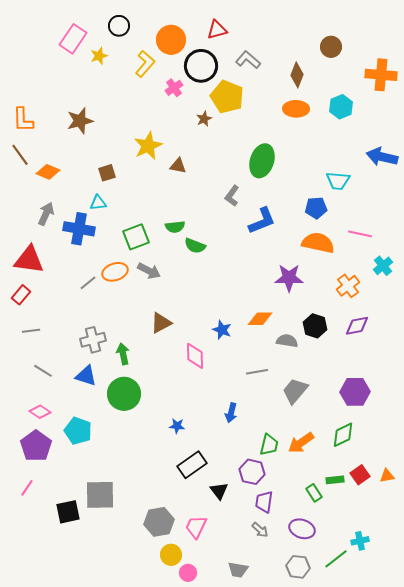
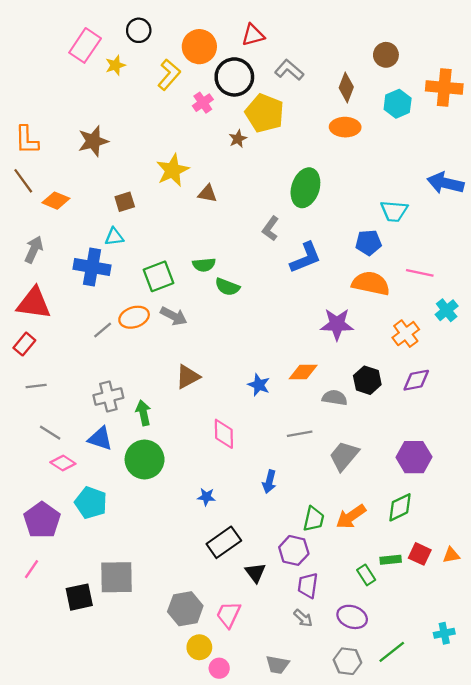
cyan hexagon: (341, 107) -> (398, 104), moved
gray arrow: (46, 214) -> (34, 250), moved
pink diamond: (195, 356) -> (224, 434), moved
pink diamond: (40, 412) -> (63, 463), moved
red square: (360, 475) -> (420, 554), turned -30
cyan cross: (360, 541) -> (444, 633), moved

